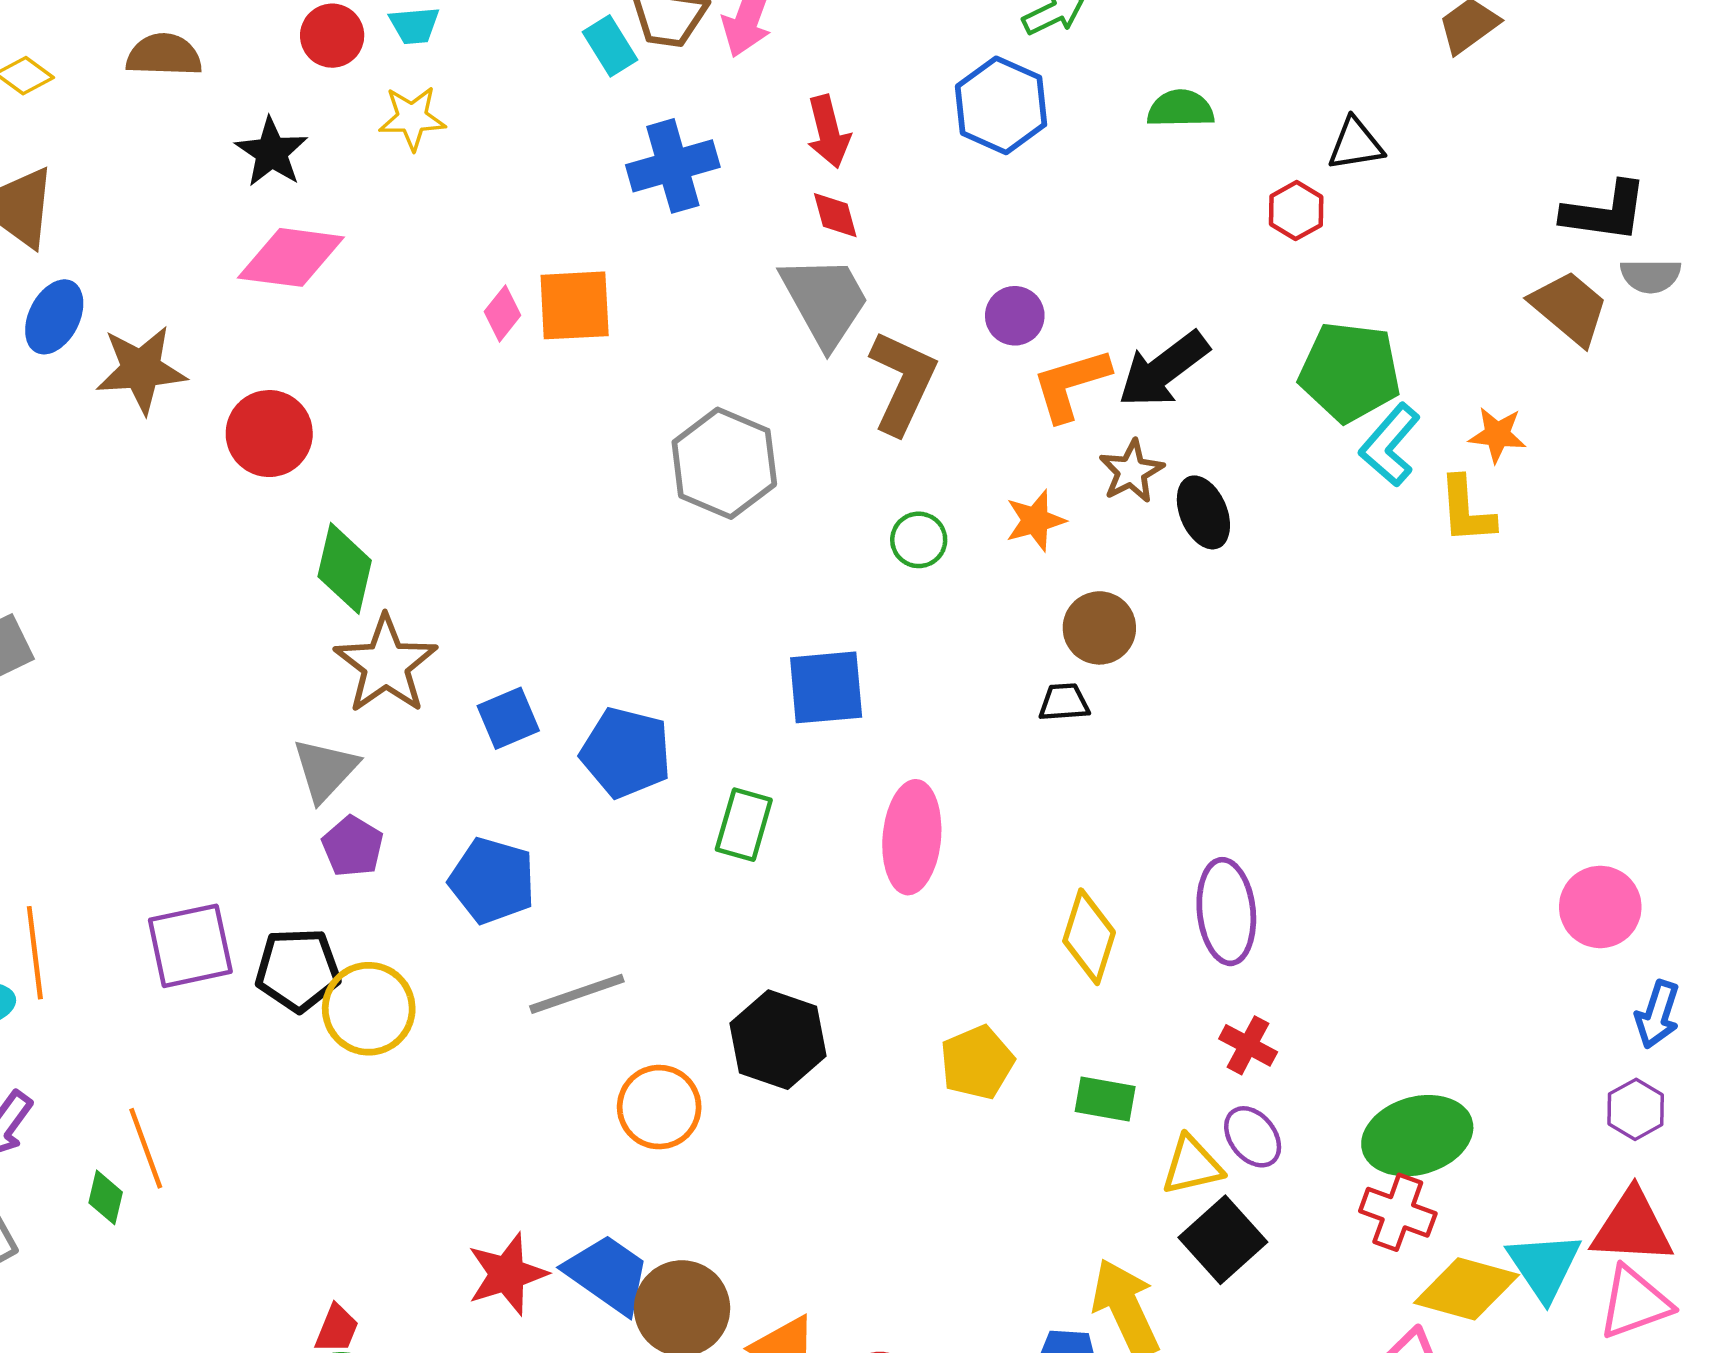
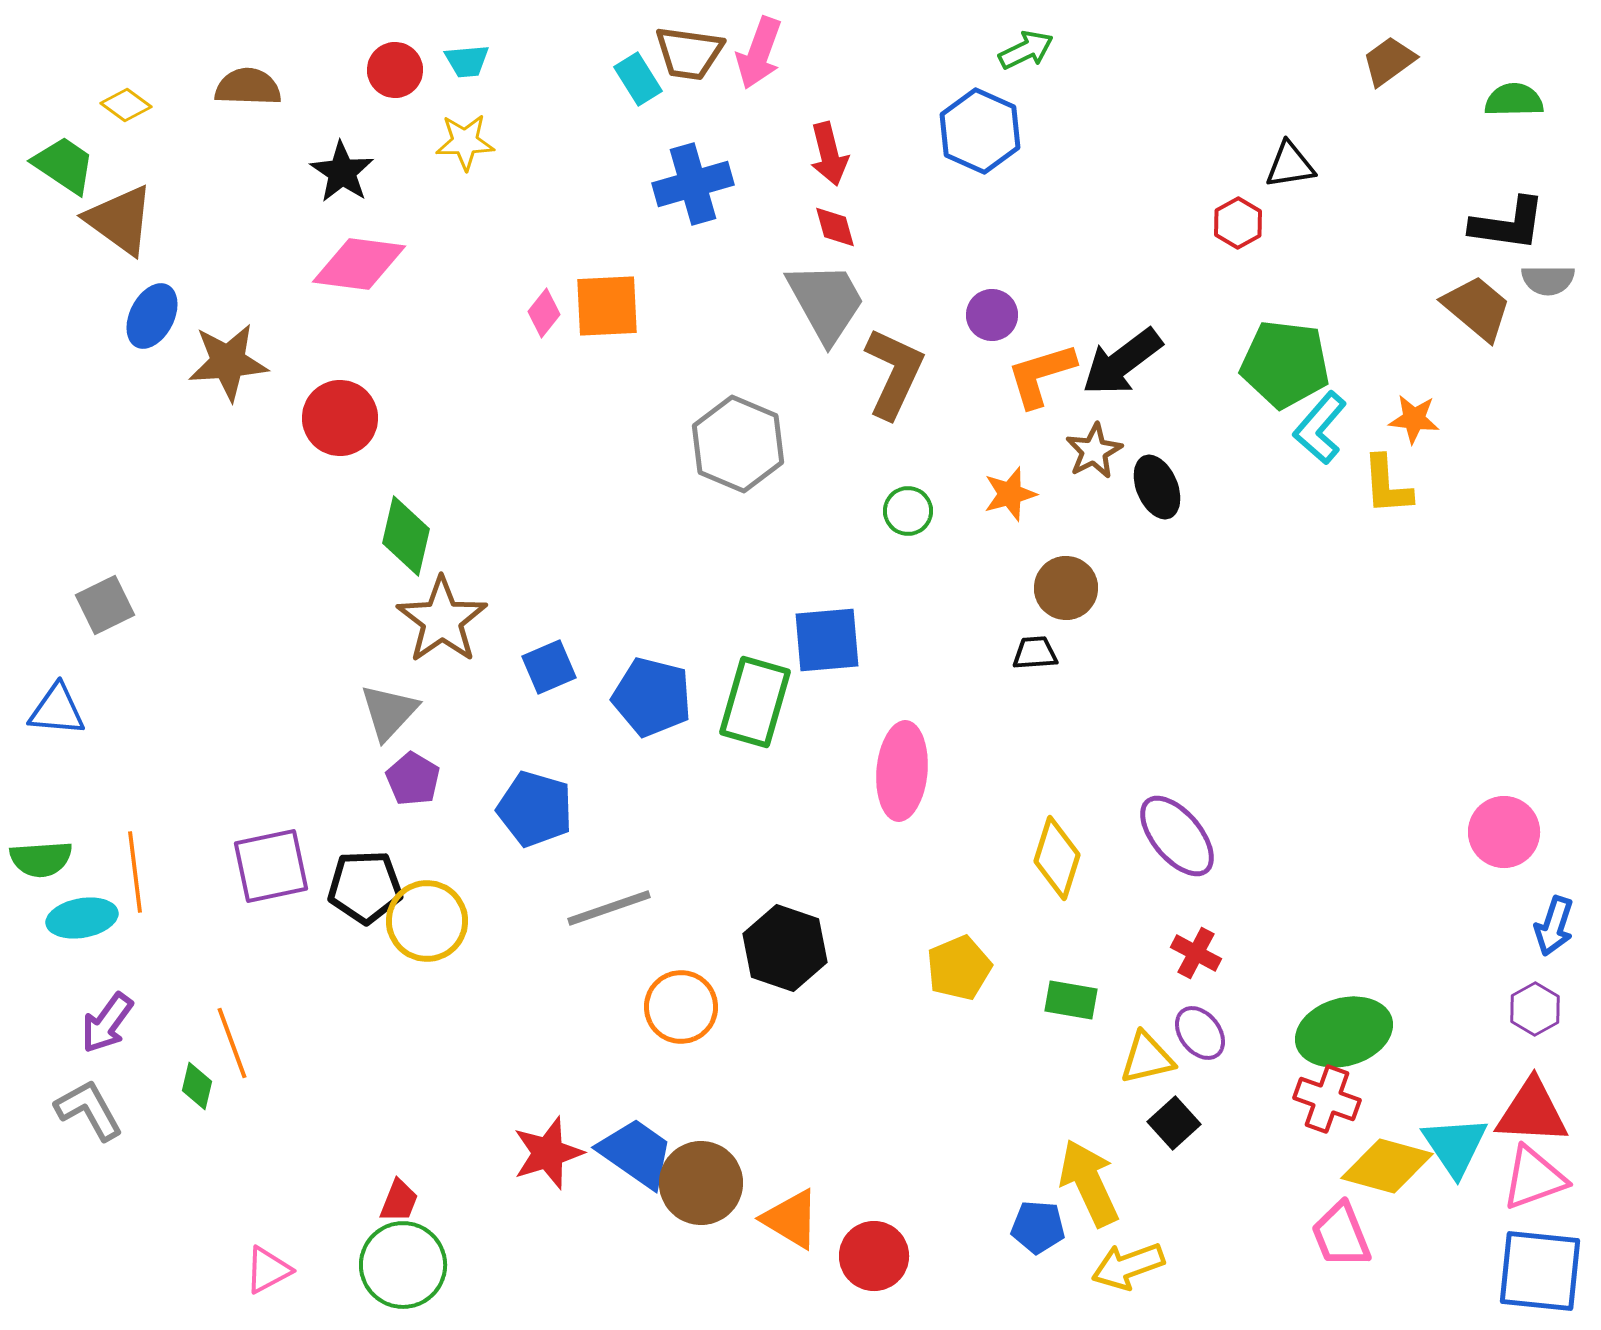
green semicircle: (1181, 109) -> (1514, 100), moved
green rectangle: (744, 825) -> (755, 702), moved, size x1.4
purple ellipse: (1226, 912) -> (1177, 836), turned -34
black square: (1223, 1240) -> (1174, 1123), size x0.7

